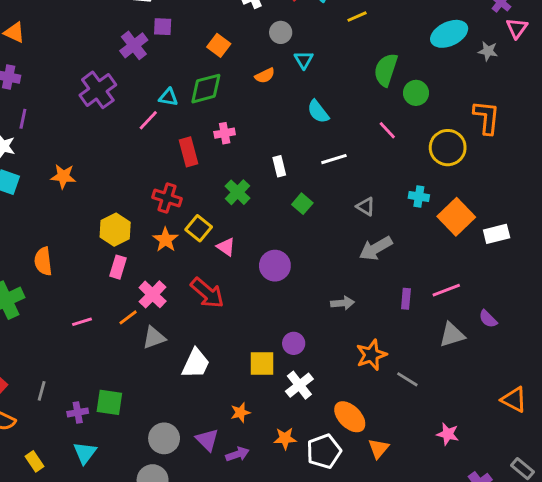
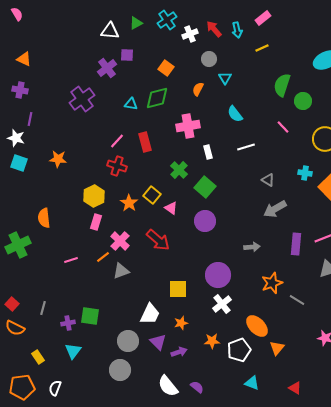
orange semicircle: (265, 76) -> (198, 89), turned 144
pink line: (148, 120) -> (117, 141), moved
pink cross: (225, 133) -> (188, 126), moved, size x1.6
red cross: (167, 198) -> (117, 166), moved
green square: (302, 204) -> (205, 187), moved, size x1.5
purple rectangle: (406, 299) -> (296, 244), size x1.5
purple circle: (294, 343) -> (218, 275), size x1.6
white trapezoid: (196, 364) -> (150, 314), moved
yellow square: (262, 364) -> (178, 289), moved

